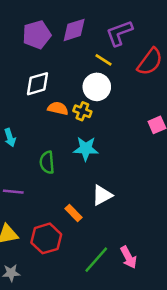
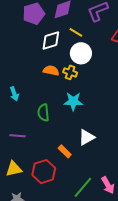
yellow line: (104, 60) -> (76, 32), moved
white diamond: (38, 84) -> (51, 41), moved

